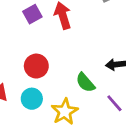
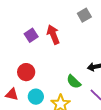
red circle: (36, 66) -> (26, 72), moved

